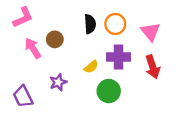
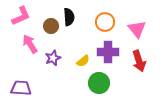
black semicircle: (90, 24) -> (69, 17), moved
brown circle: (55, 39) -> (51, 26), moved
purple star: (58, 82) -> (53, 58), moved
purple trapezoid: (23, 97) -> (21, 88), turned 120

